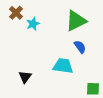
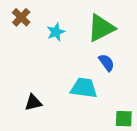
cyan star: (33, 24) -> (56, 32), moved
black triangle: (25, 77) -> (33, 103), turned 40

